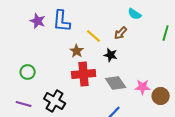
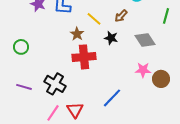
green circle: (28, 72) -> (21, 47), moved
gray diamond: (116, 83) -> (145, 40), moved

